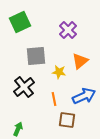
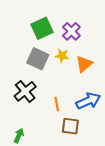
green square: (20, 22) -> (42, 28), moved
gray square: (36, 56) -> (38, 59), turned 30
yellow star: (59, 72) -> (62, 56), moved

